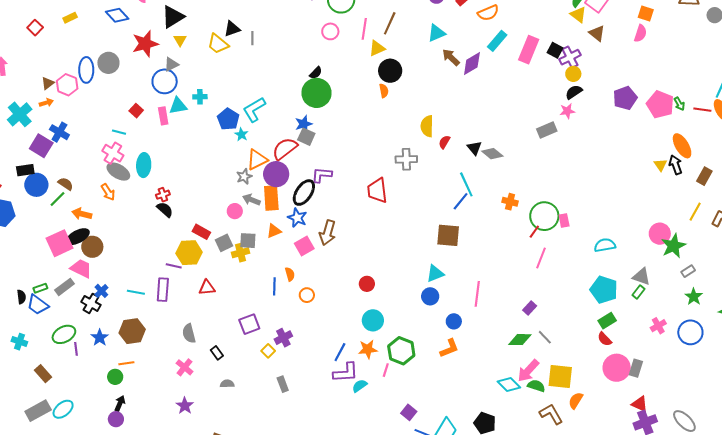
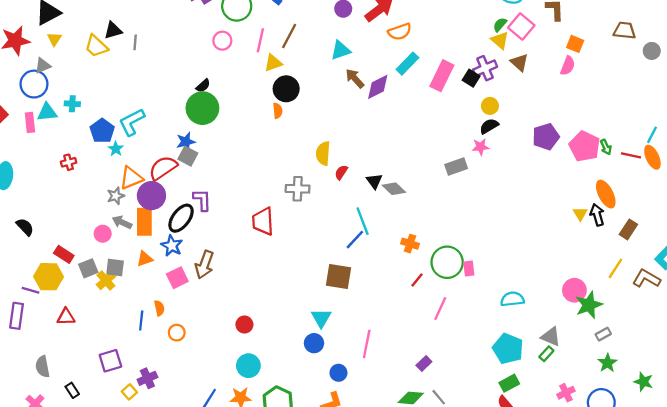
purple cross: (570, 57) -> (485, 68), moved
purple L-shape: (322, 175) -> (202, 200), turned 80
red cross: (163, 195) -> (69, 162), moved
red line: (534, 232) -> (417, 280), moved
yellow cross: (240, 253) -> (106, 280), turned -30
cyan triangle: (435, 273) -> (321, 318), turned -42

